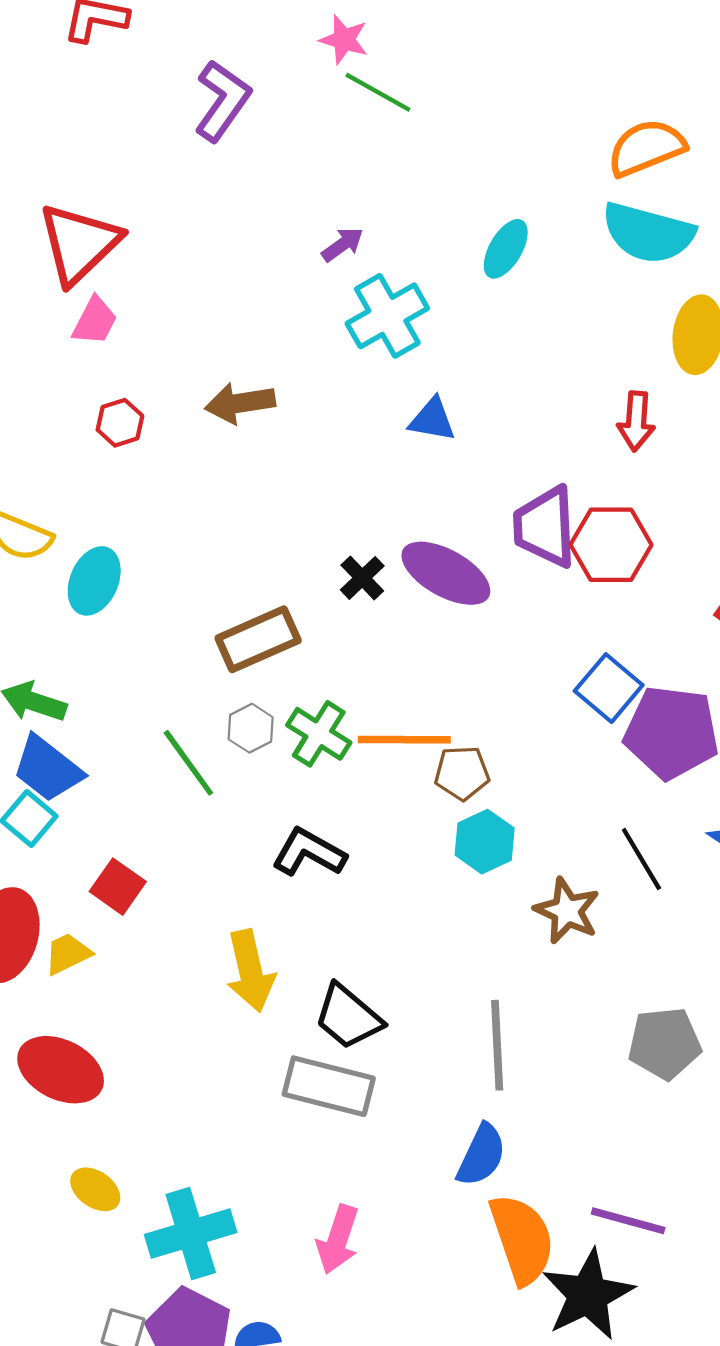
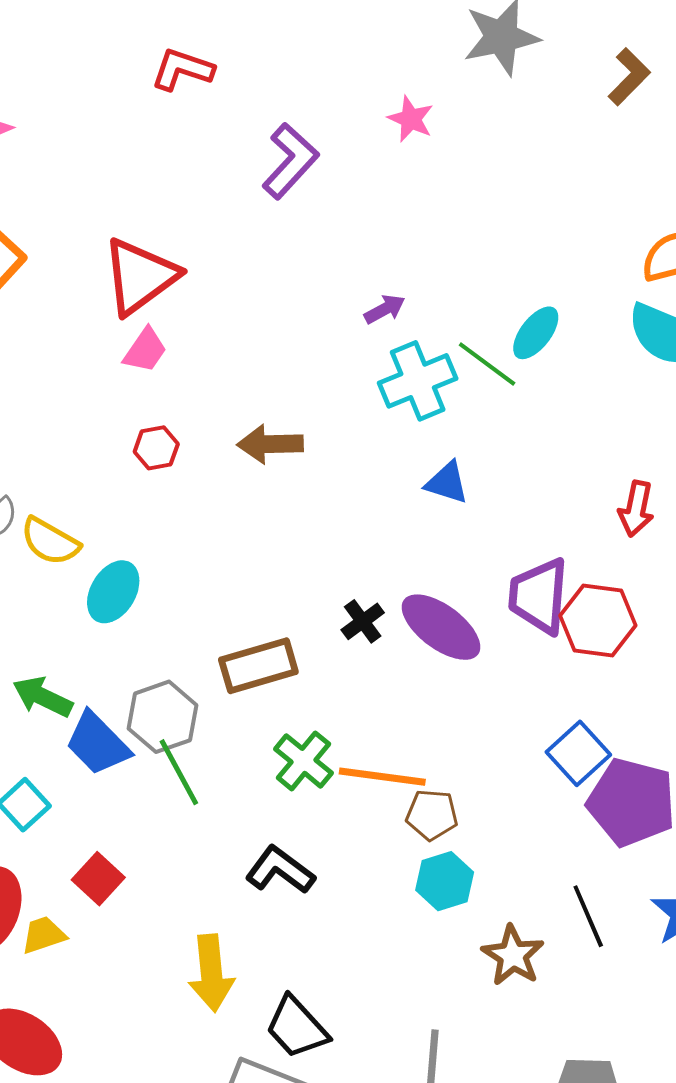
green line: (378, 92) -> (487, 364), moved
gray hexagon: (251, 728) -> (163, 717), moved, size x1.6
blue trapezoid: (48, 769) -> (98, 744), moved

